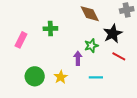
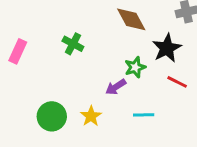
green cross: (50, 29) -> (73, 44), turned 32
pink rectangle: (21, 40) -> (18, 51), moved
purple arrow: (78, 58) -> (116, 87), turned -120

